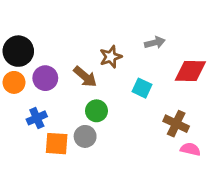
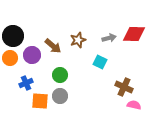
gray arrow: (155, 43) -> (109, 38), moved
red diamond: (190, 71) -> (134, 34), moved
brown arrow: (85, 77) -> (53, 46), moved
green circle: (96, 111) -> (60, 75), moved

